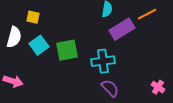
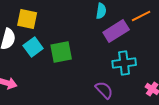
yellow square: (33, 17) -> (27, 19), size x1.5
cyan cross: (103, 61) -> (124, 63), moved

